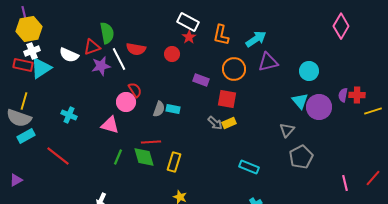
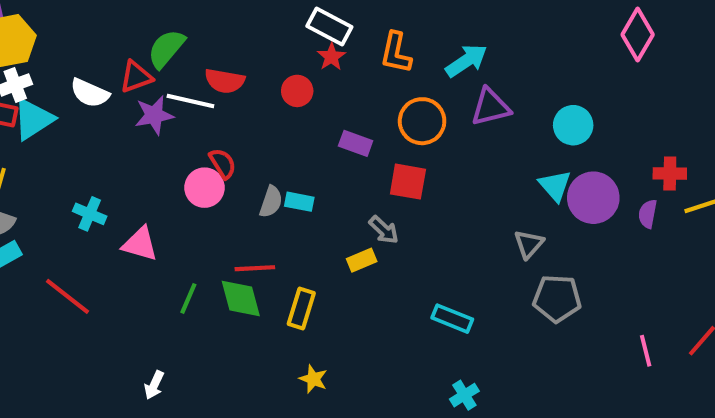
green semicircle: (107, 33) -> (166, 49), turned -130
white line: (119, 59) -> (190, 101), turned -50
purple semicircle: (343, 95) -> (648, 214), moved
yellow rectangle: (229, 123) -> (362, 260), moved
pink triangle: (110, 125) -> (140, 244), moved
gray pentagon: (301, 157) -> (557, 298), turned 30

